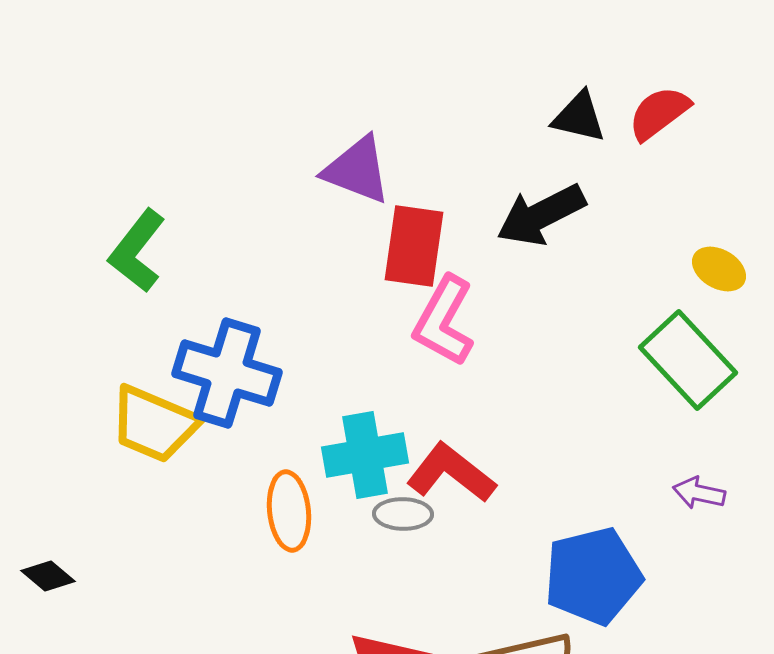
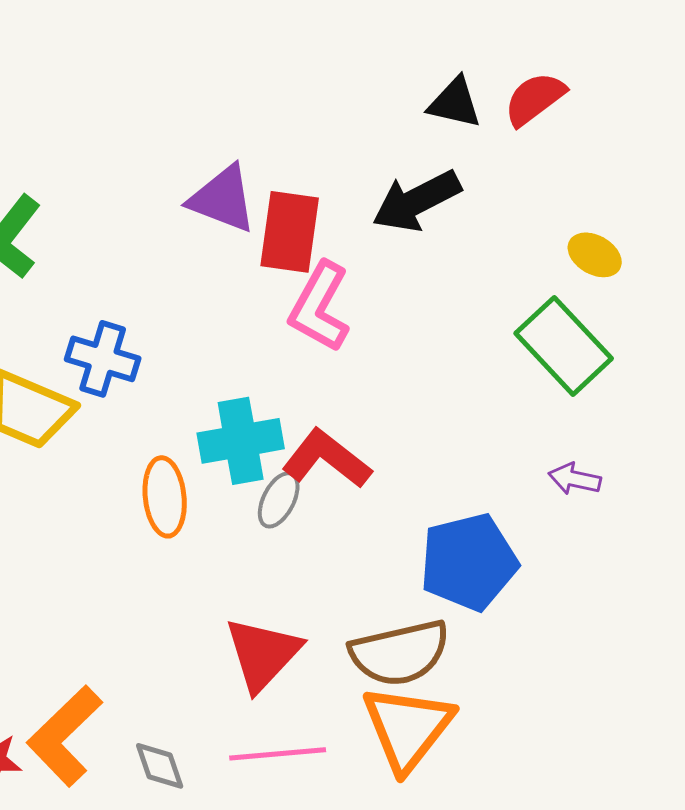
purple triangle: (357, 170) -> (223, 199), moved
blue cross: (227, 373) -> (103, 359), size x0.7
gray ellipse: (403, 514) -> (279, 500), turned -64

